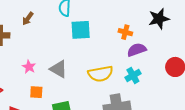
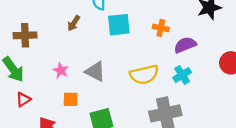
brown arrow: (28, 19) -> (74, 23), moved
orange cross: (125, 32) -> (161, 28), moved

